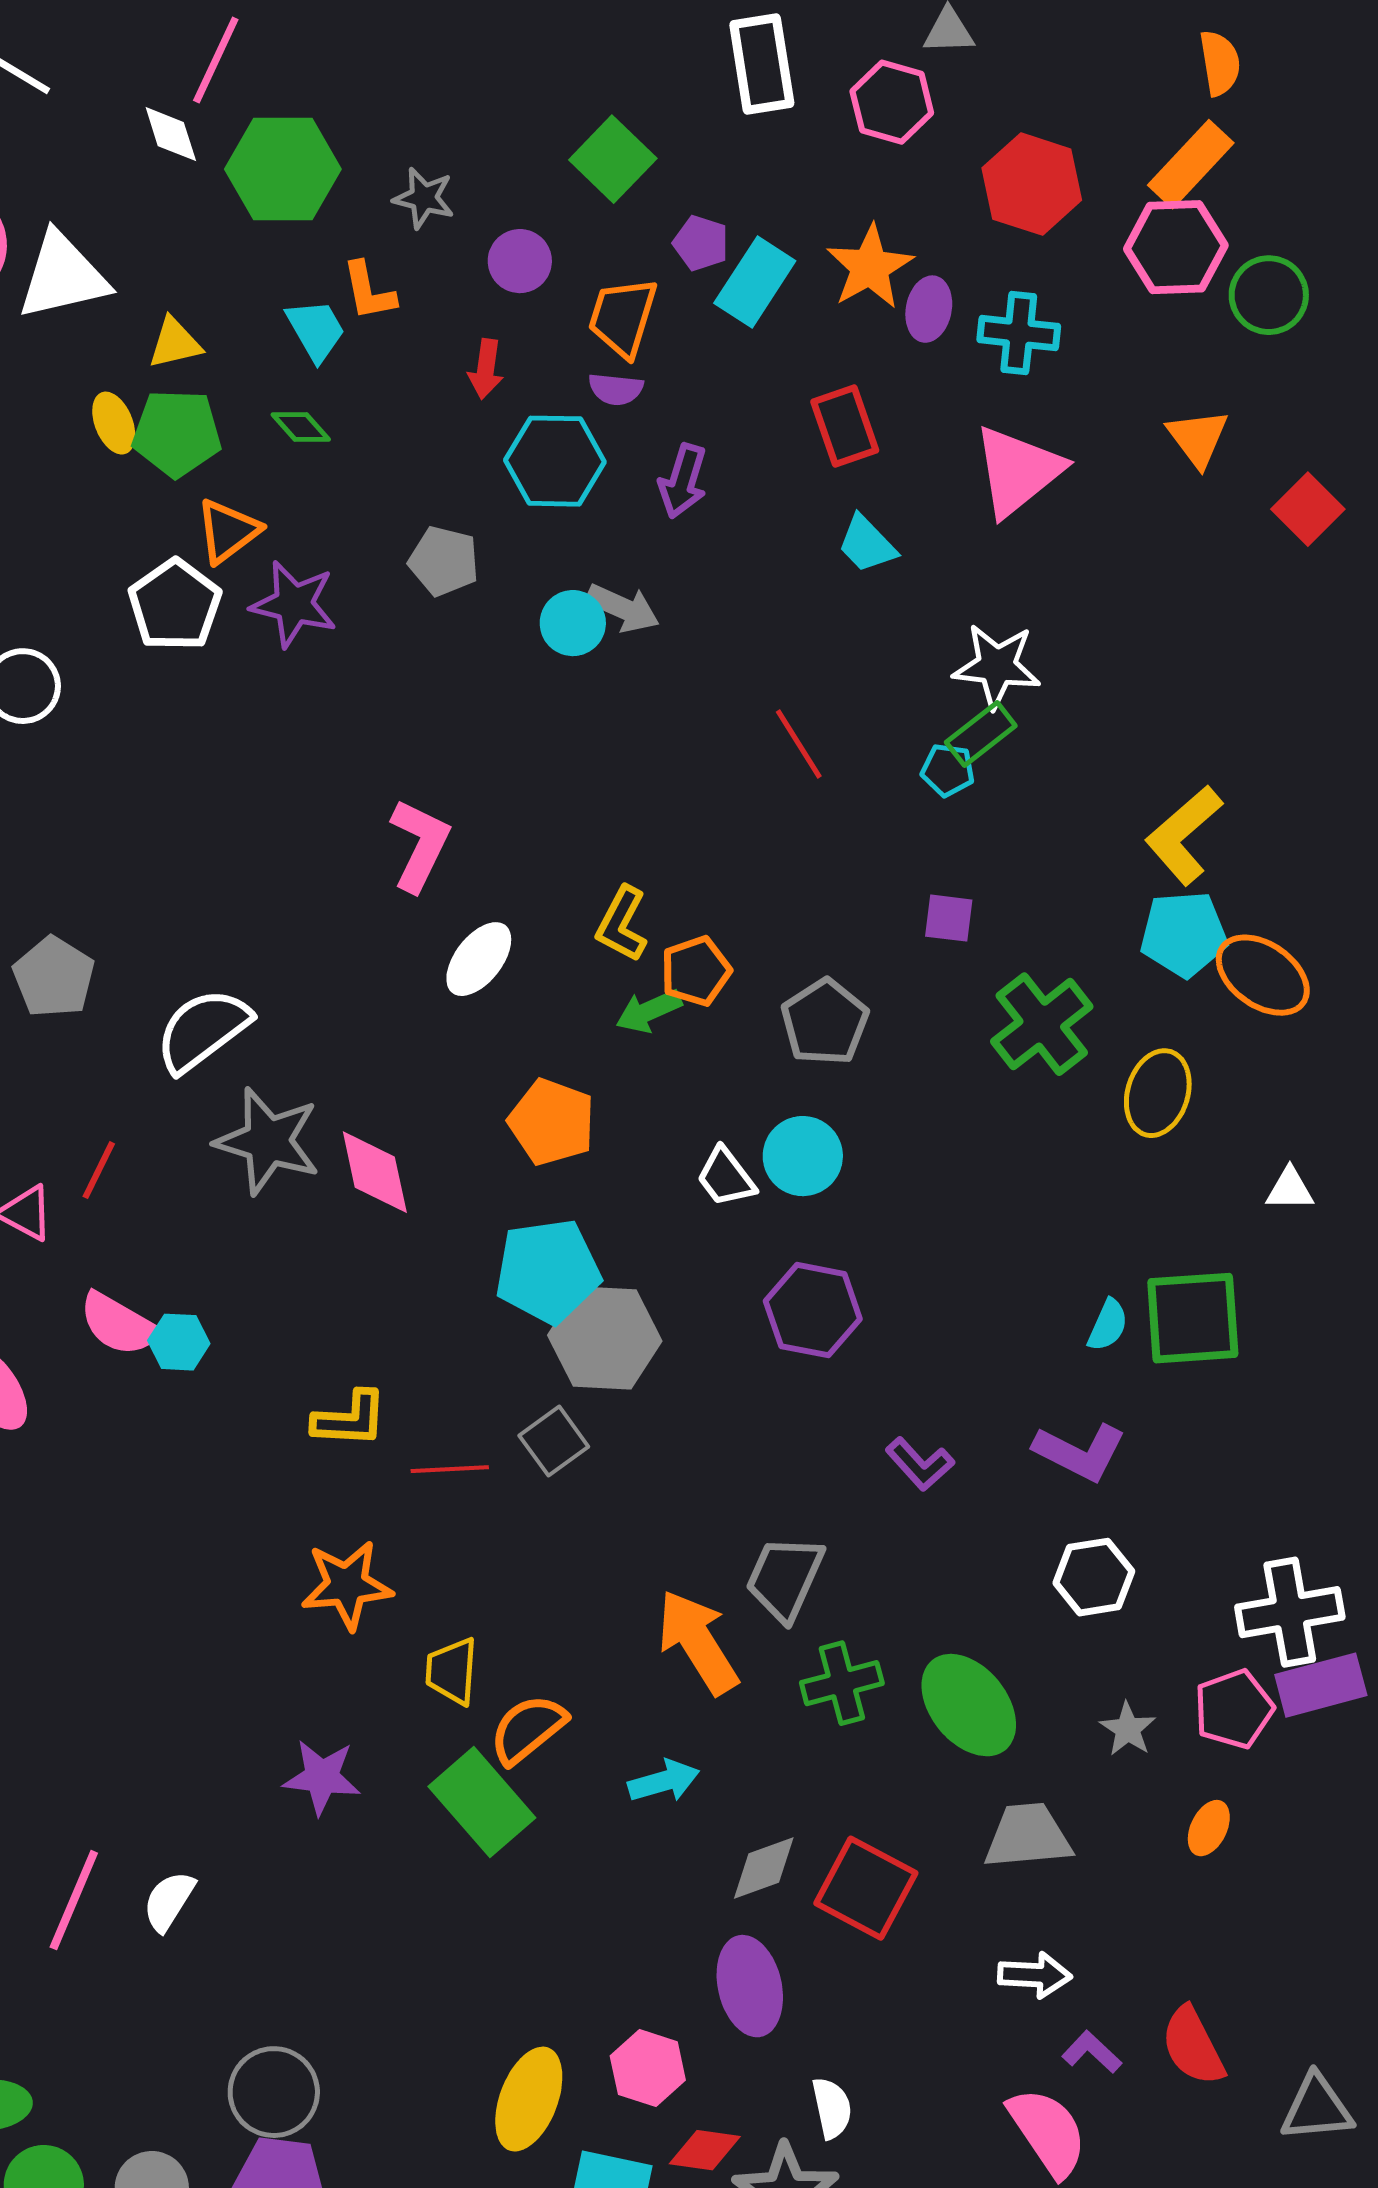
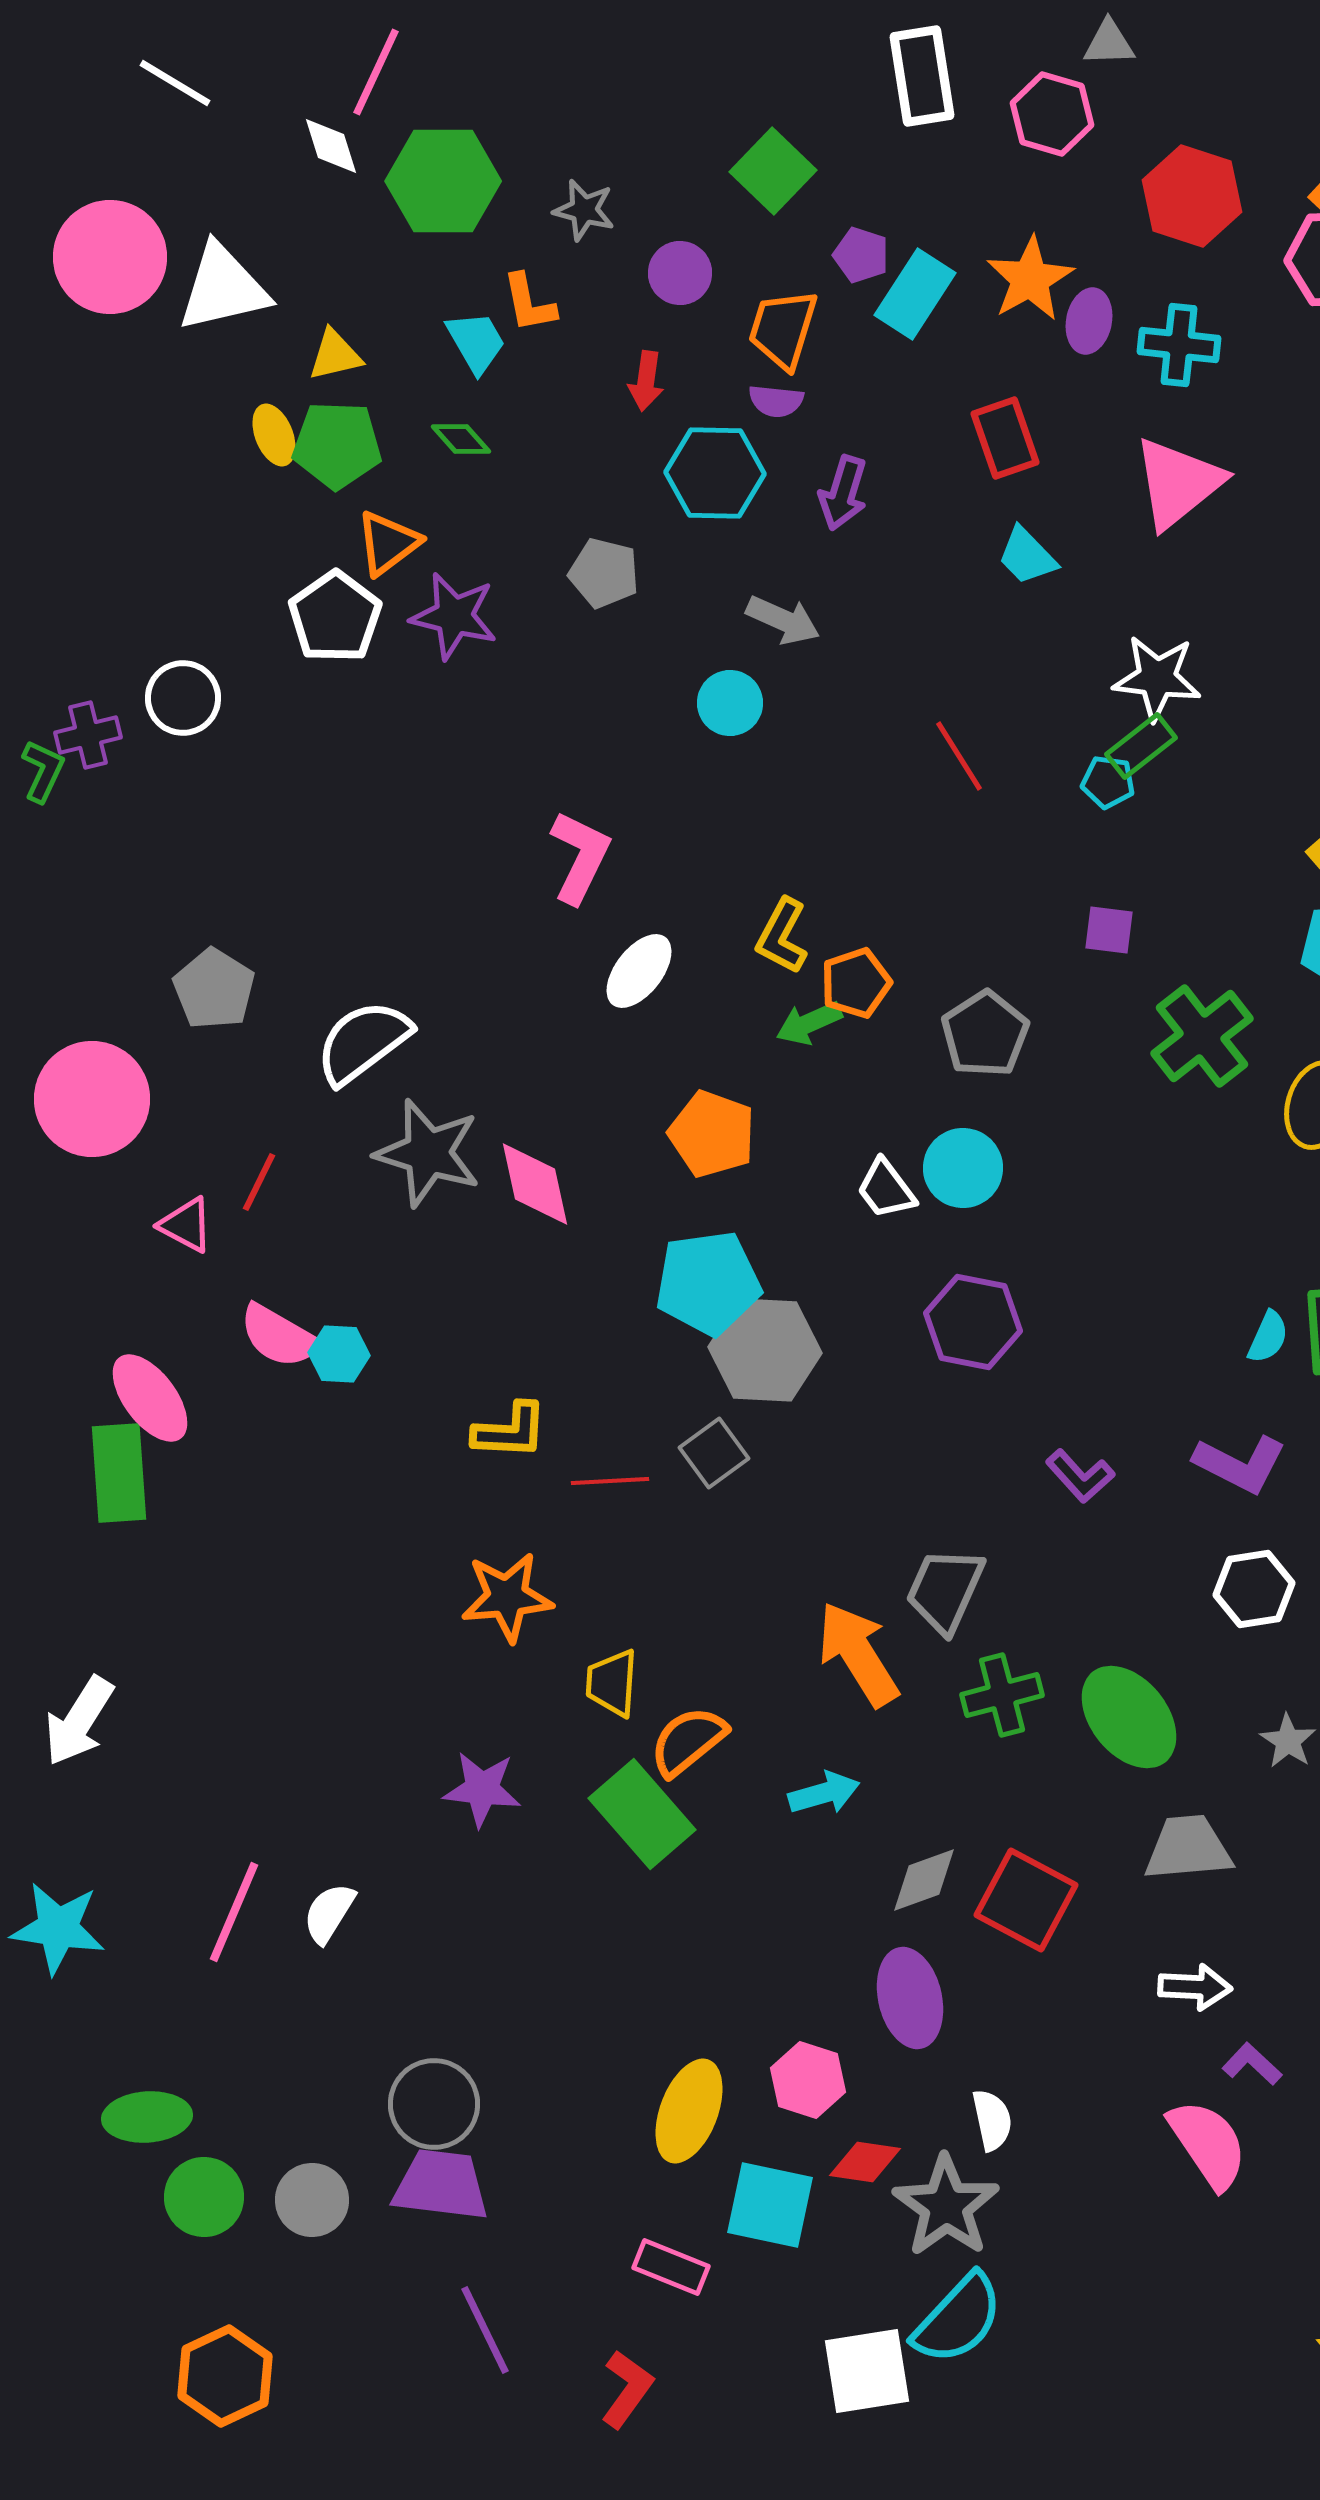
cyan circle: (573, 623) -> (730, 703), moved

